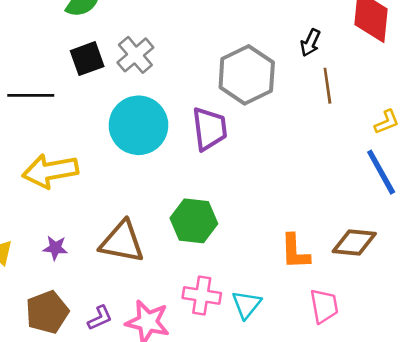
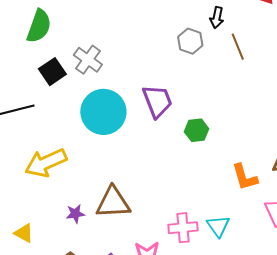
gray hexagon: (247, 75) -> (190, 41), moved, size x0.6
green hexagon: (194, 221) -> (197, 130), moved, size x0.7
purple star: (55, 248) -> (75, 214), moved

